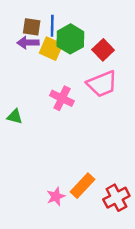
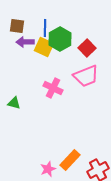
brown square: (32, 27) -> (17, 26), moved

